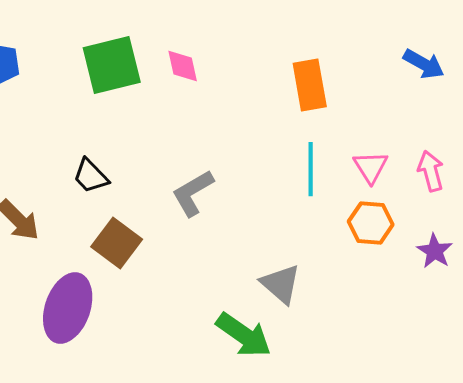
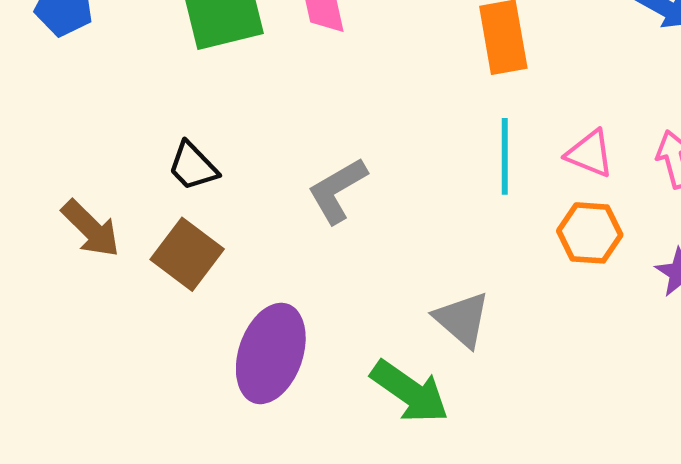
pink triangle: (371, 167) -> (590, 154), turned -36
brown square: (117, 243) -> (187, 254), moved
purple ellipse: (68, 308) -> (271, 353), moved

